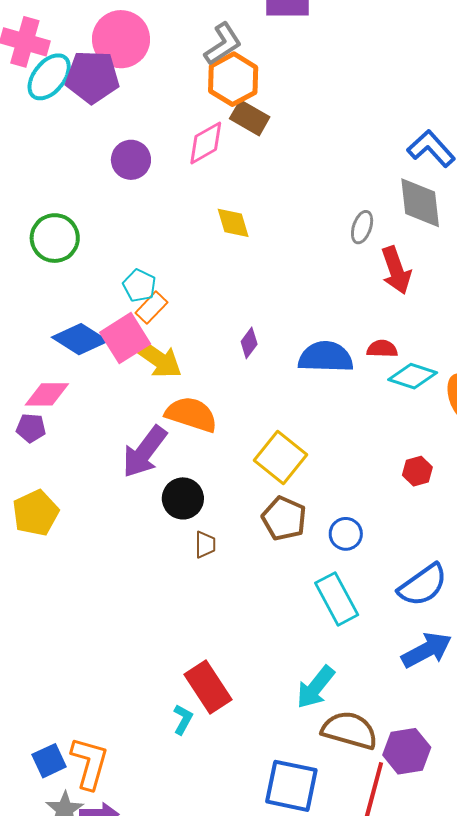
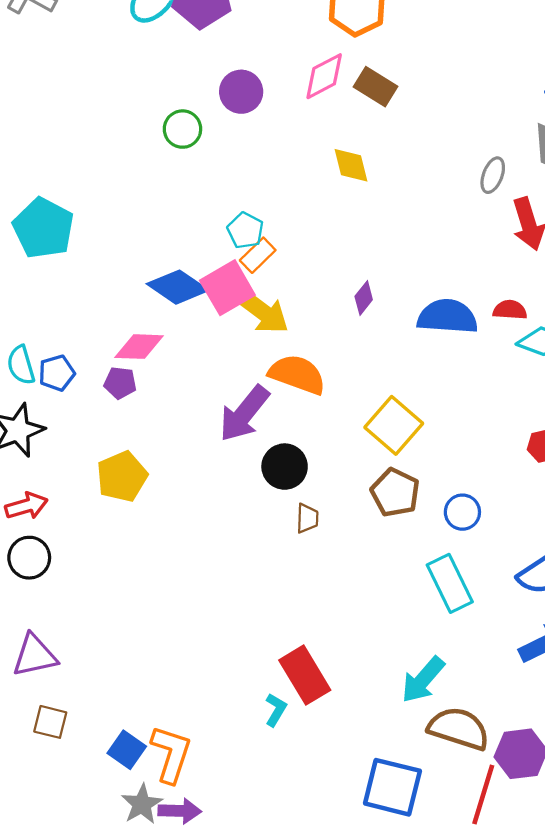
brown rectangle: (250, 118) -> (375, 87), moved
green circle: (55, 238) -> (182, 129), moved, size x0.7
blue square: (49, 761) -> (127, 750), turned -32

